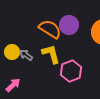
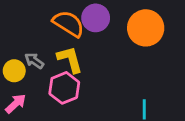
yellow circle: (12, 52) -> (14, 71), moved
pink hexagon: (71, 71) -> (64, 88), moved

